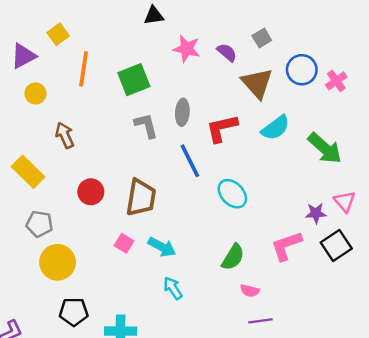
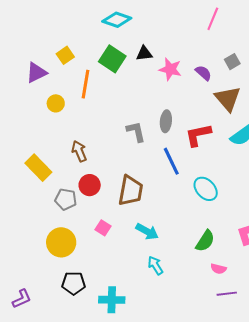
black triangle: (154, 16) -> (144, 53), moved
green square: (134, 80) -> (112, 59), moved, turned -36
yellow circle: (35, 93) -> (56, 103), moved
brown arrow: (65, 135) -> (79, 151), moved
gray pentagon: (39, 224) -> (66, 199), moved
pink square: (124, 243) -> (103, 228), moved

